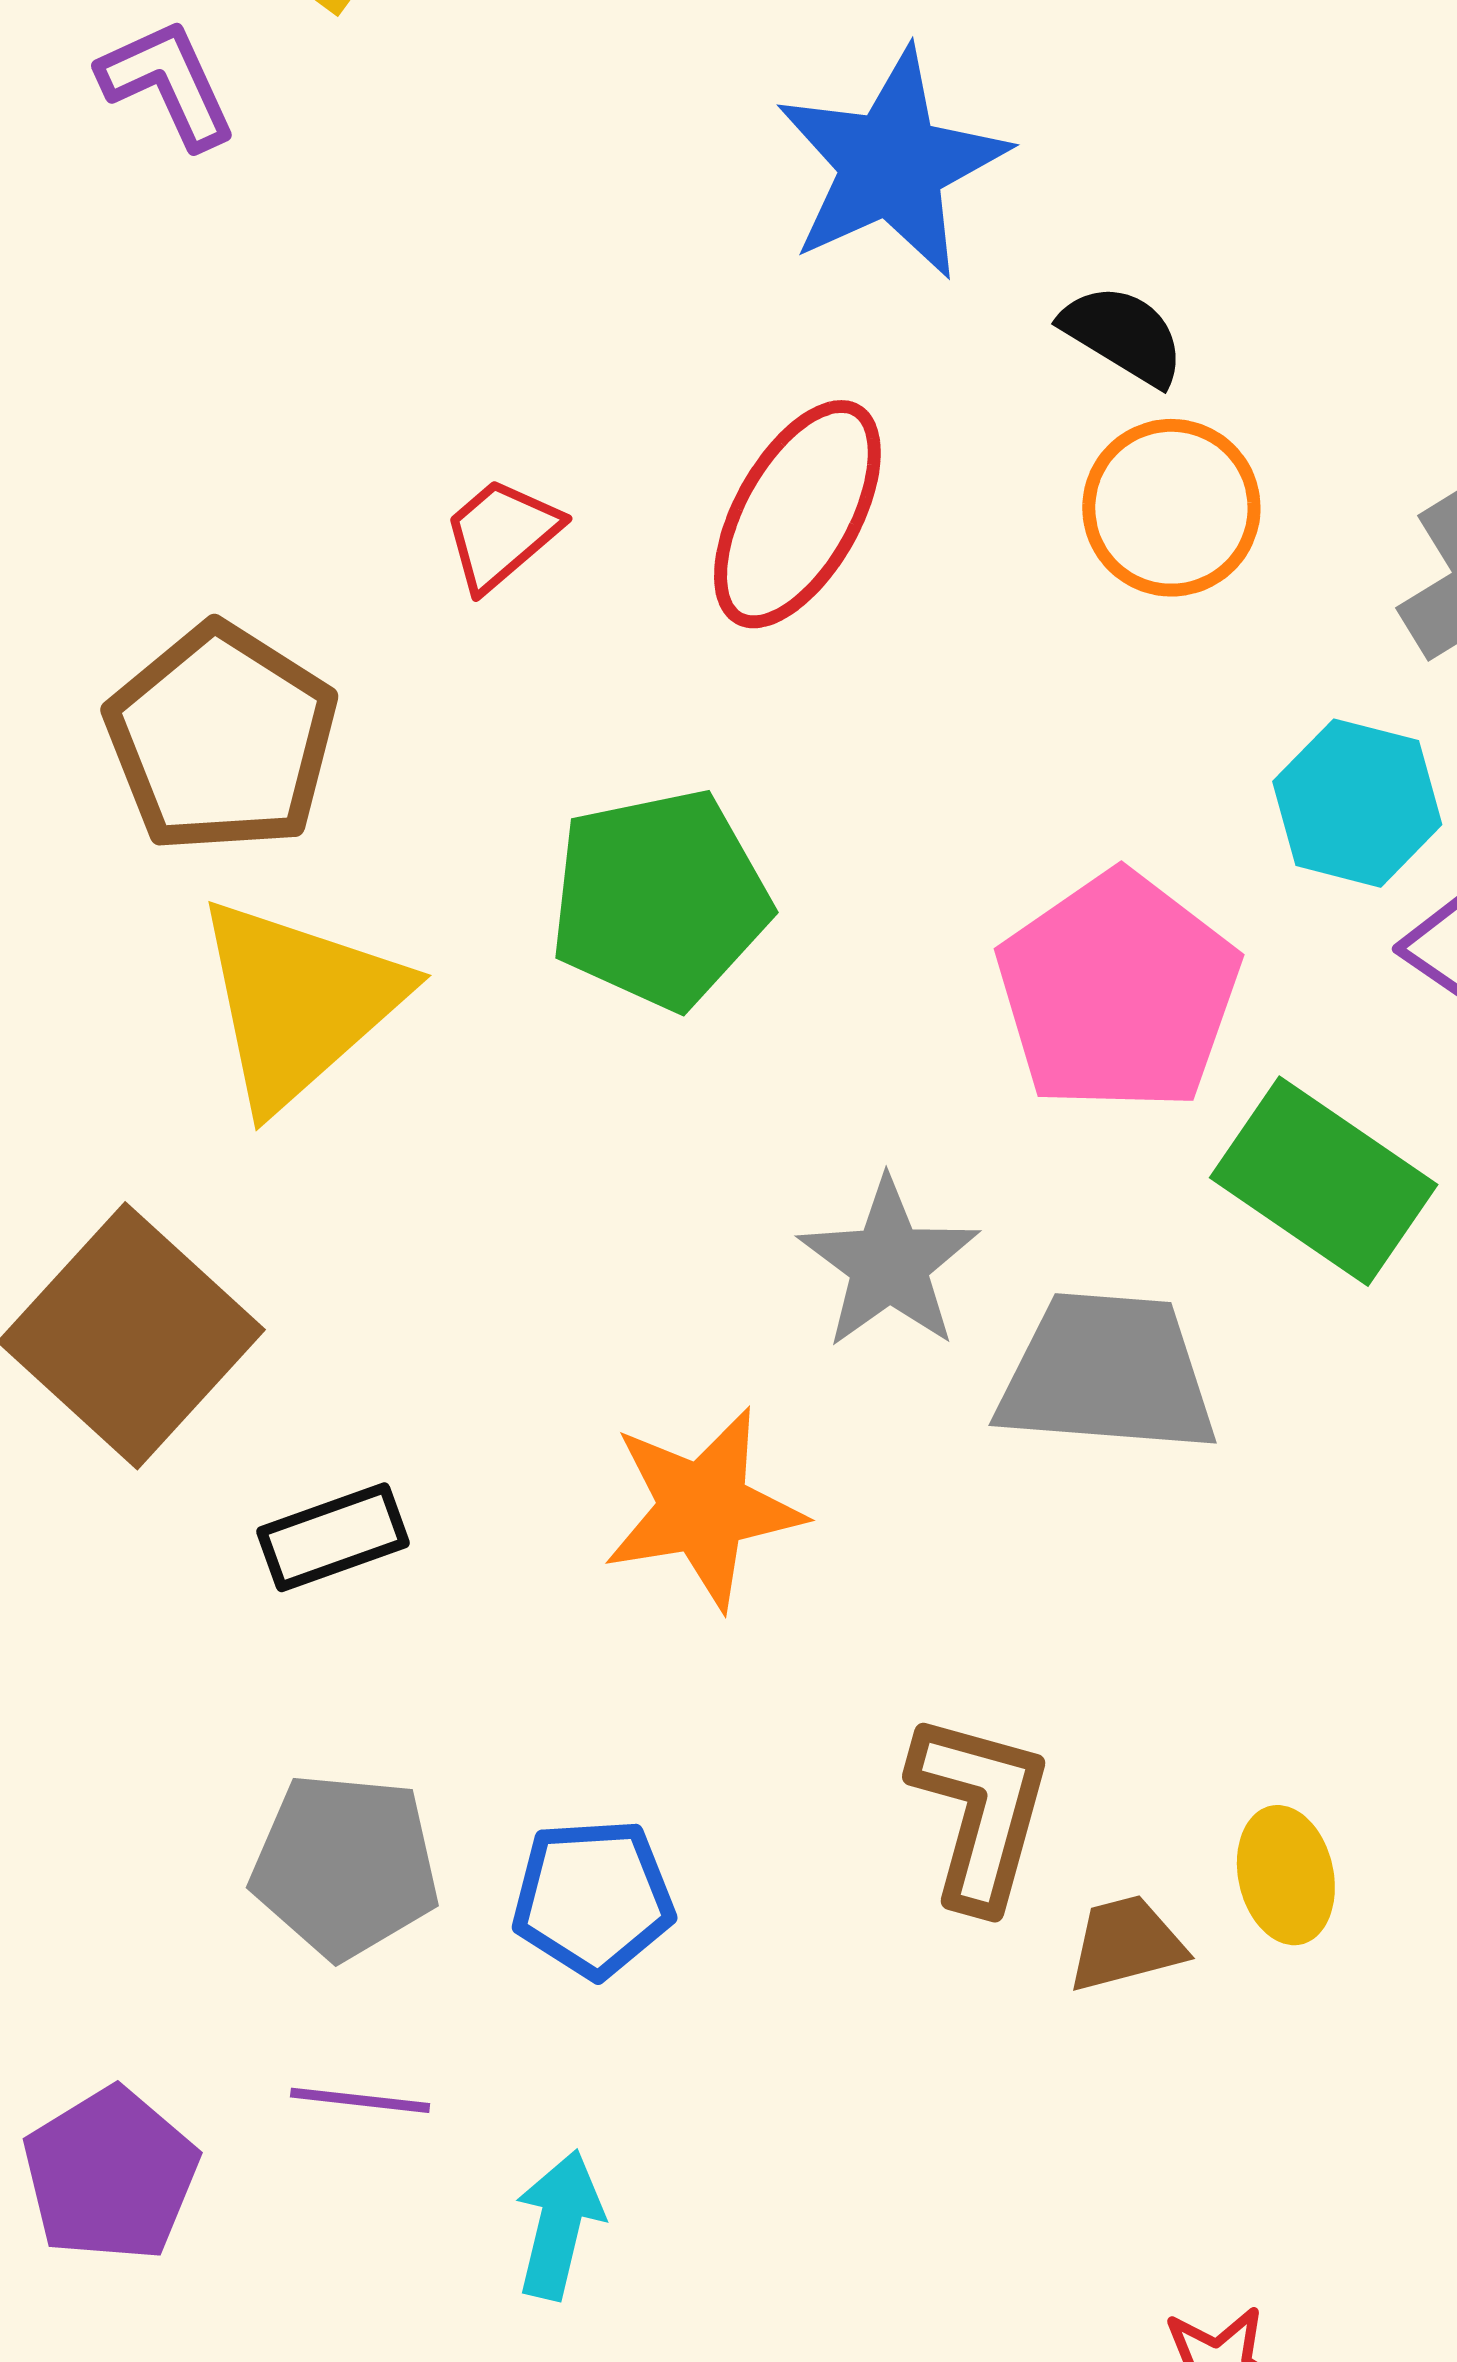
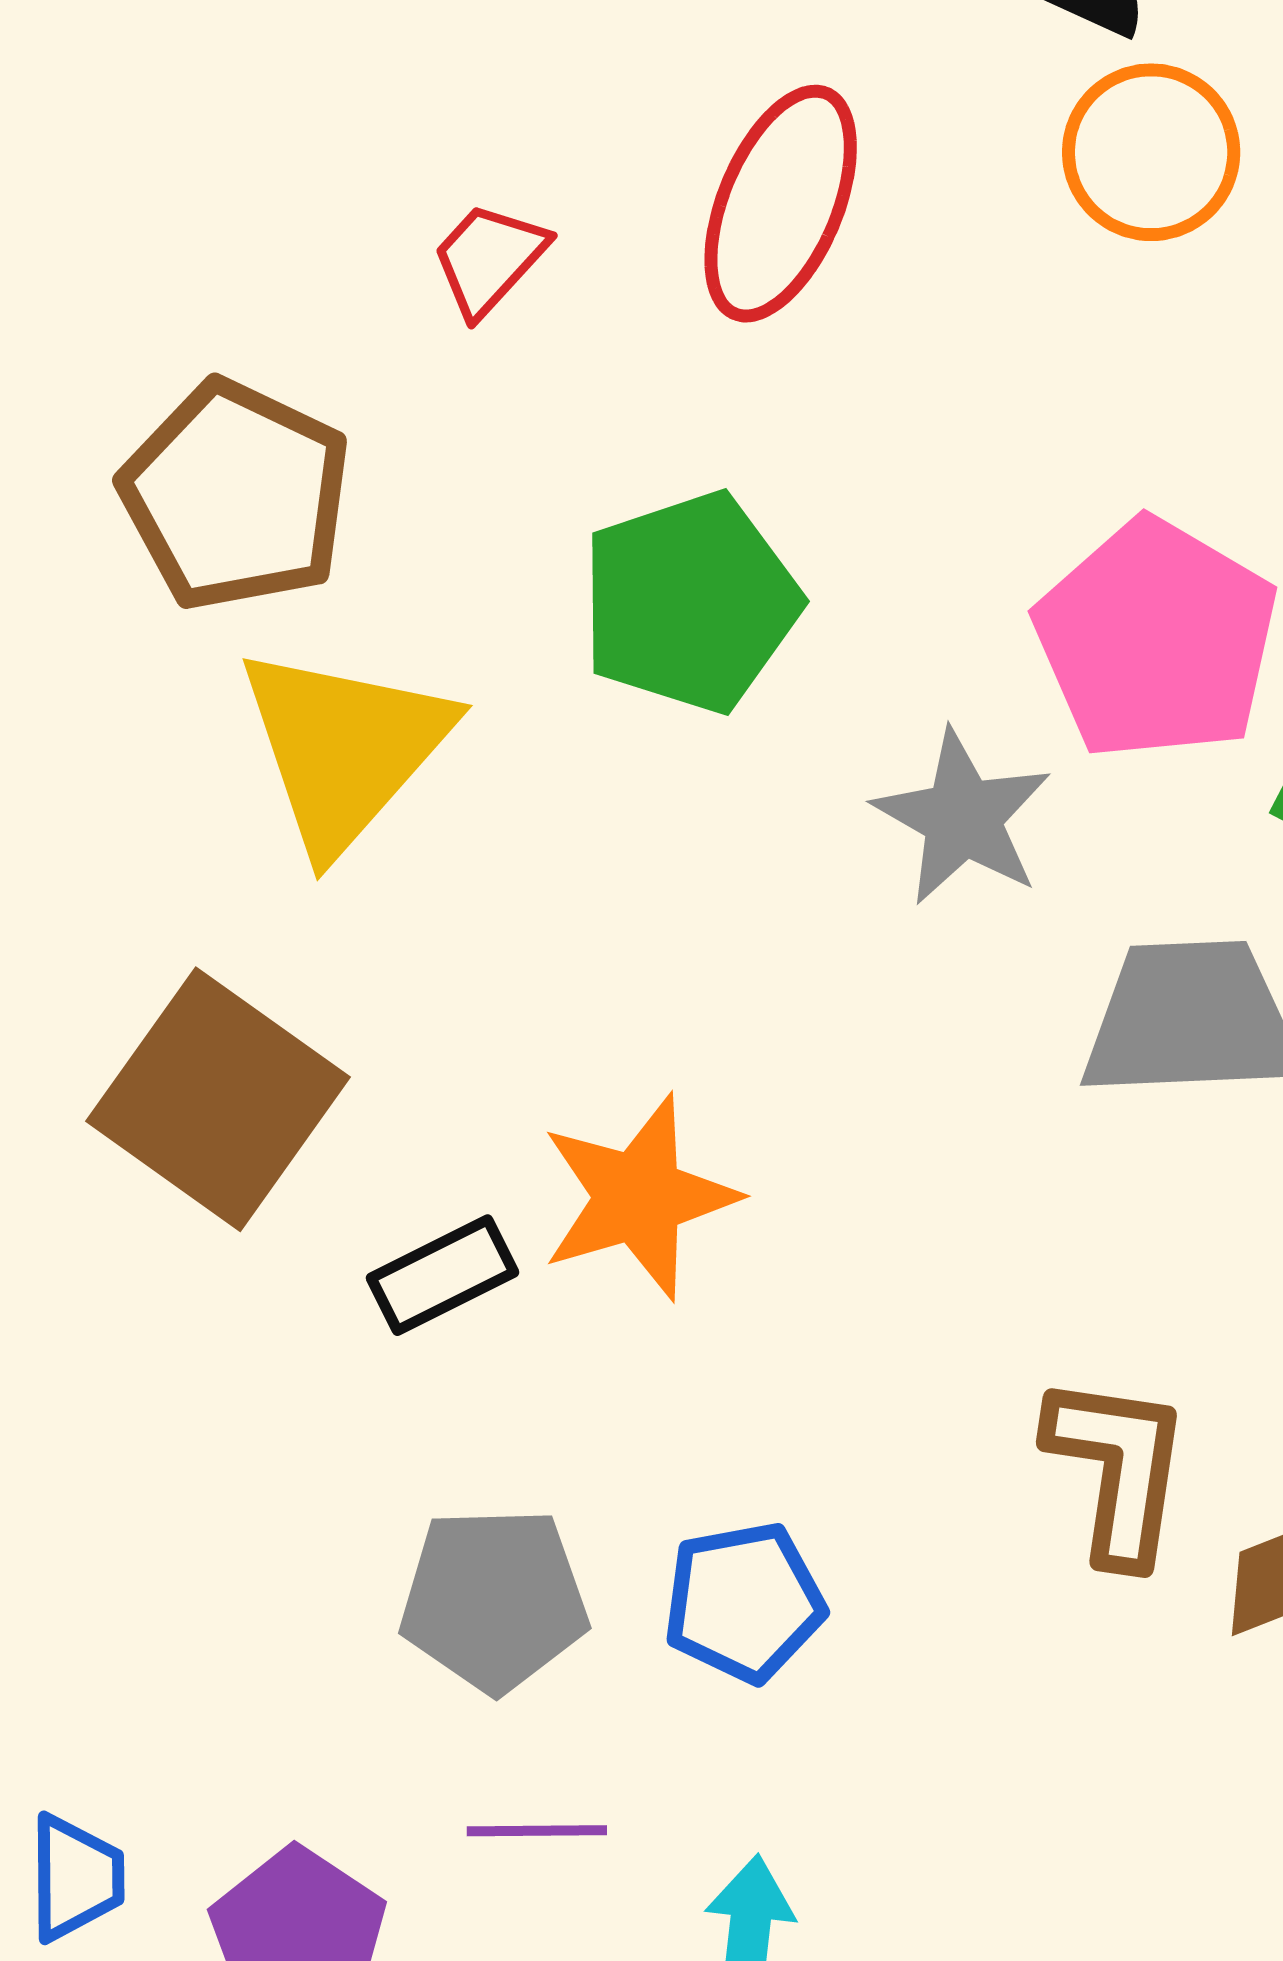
gray star: (889, 1264) -> (963, 818), moved
orange star: (703, 1508) -> (639, 1197), moved

